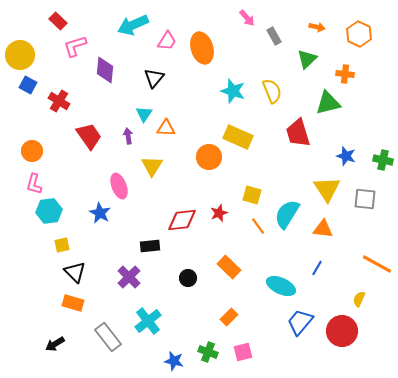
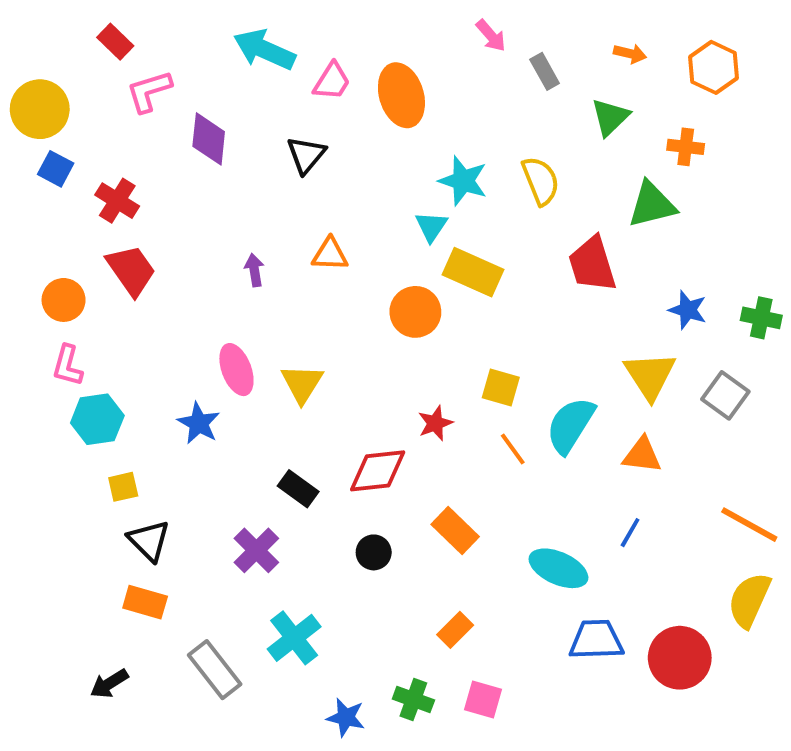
cyan arrow: (133, 25) -> (264, 50), turned 48
cyan triangle: (144, 114) -> (431, 226), moved
red trapezoid: (89, 136) -> (131, 270), moved
yellow triangle: (152, 166) -> (302, 383), moved
gray square: (365, 199) -> (725, 395), turned 30
red diamond: (182, 220) -> (378, 471), moved
black rectangle: (150, 246) -> (298, 489), turned 42
yellow semicircle: (359, 299) -> (749, 600), moved, size x1.8
blue trapezoid: (300, 322) -> (596, 640), turned 48
pink square: (243, 352) -> (483, 699), turned 30

